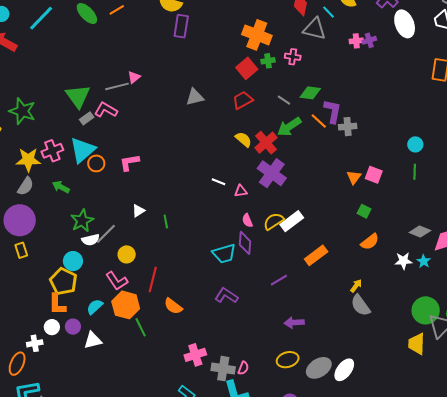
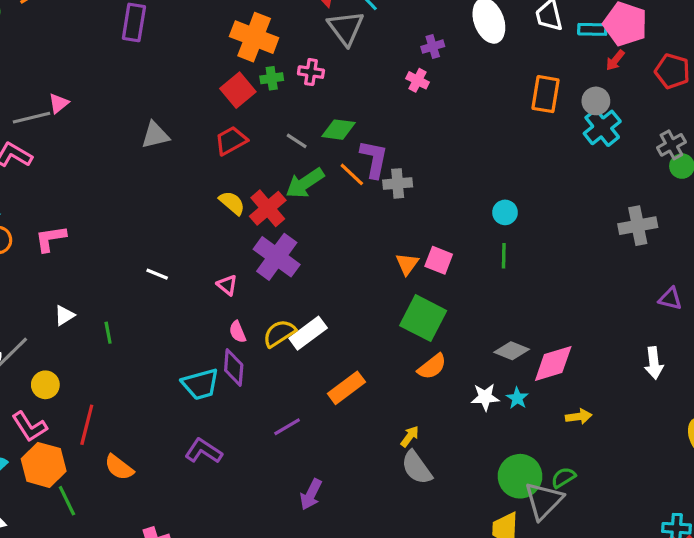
gray triangle: (314, 29) -> (346, 28), turned 40
pink cross: (356, 41) -> (418, 80), moved, turned 32
white line: (218, 182) -> (157, 274), moved
pink triangle: (241, 191) -> (227, 285), turned 48
green square: (364, 211) -> (423, 318), size x2.0
purple arrow: (294, 323) -> (311, 494), turned -60

